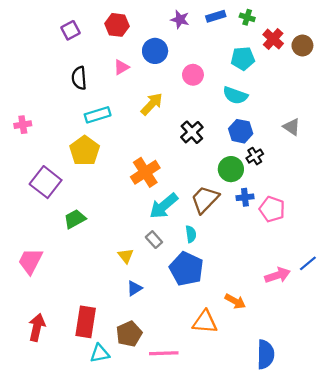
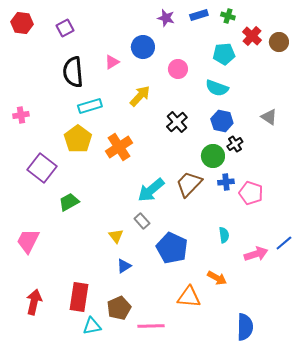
red hexagon: (117, 25) -> (22, 23), moved
black semicircle: (79, 78) -> (73, 72), size x1.4
orange cross: (145, 172) -> (119, 147), moved
cyan semicircle: (191, 234) -> (224, 235), moved

